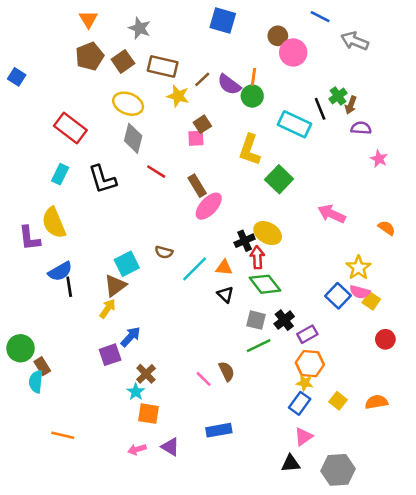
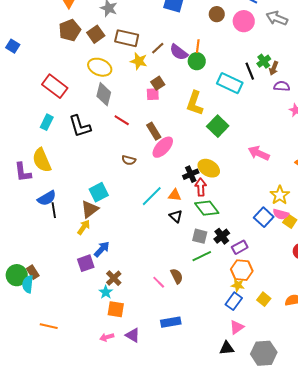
pink circle: (293, 52) -> (244, 21), moved
brown semicircle: (164, 252) -> (129, 160), moved
green circle: (20, 348) -> (17, 275), moved

